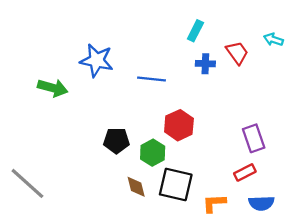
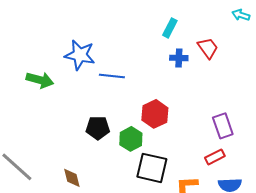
cyan arrow: (273, 40) -> (241, 15), moved
blue line: (152, 79) -> (112, 76), moved
brown diamond: (136, 187) -> (72, 178), moved

